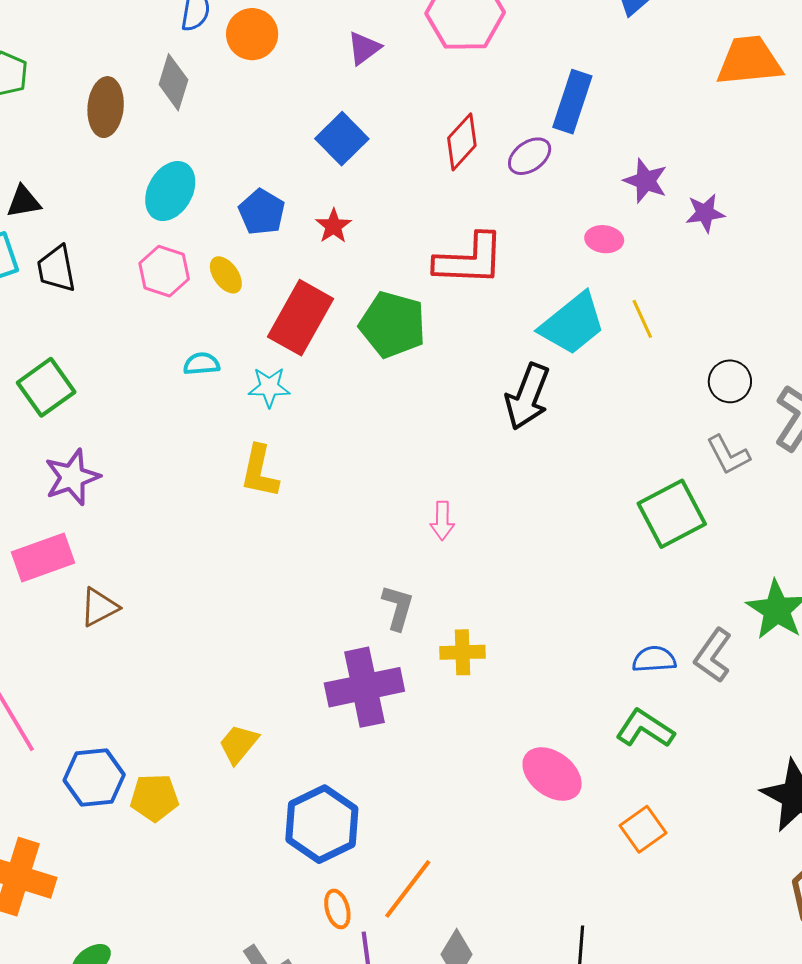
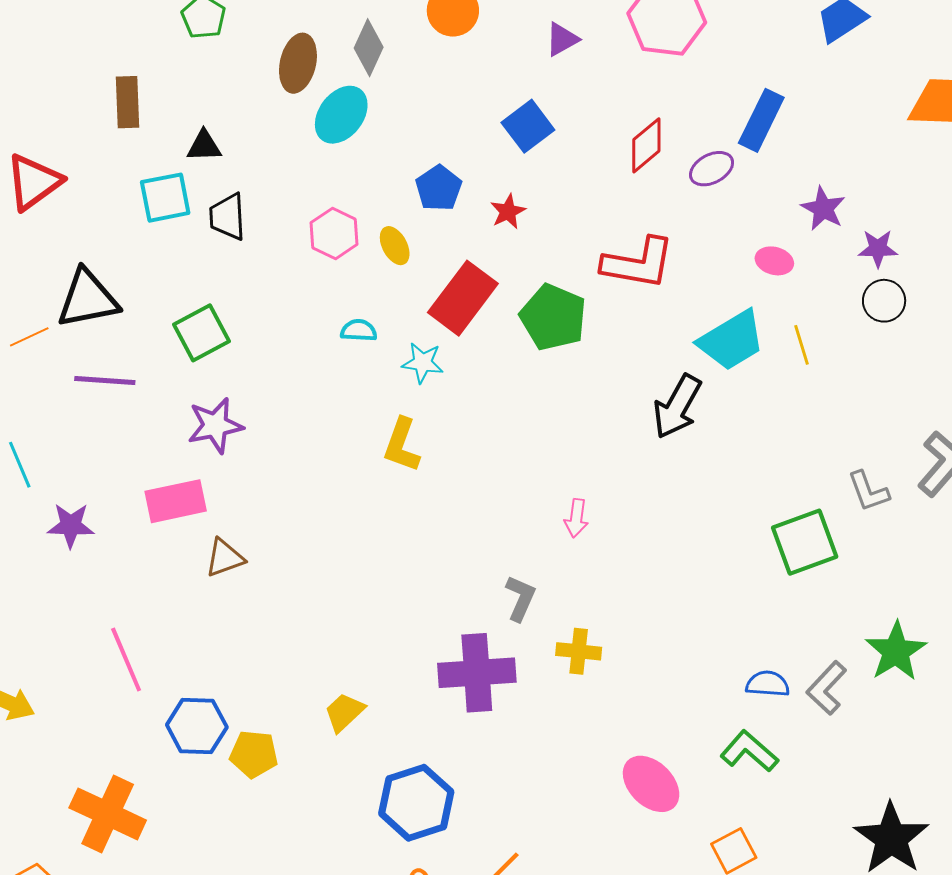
cyan ellipse: (170, 191) -> (341, 115), moved
black circle: (730, 381) -> (884, 301), moved

